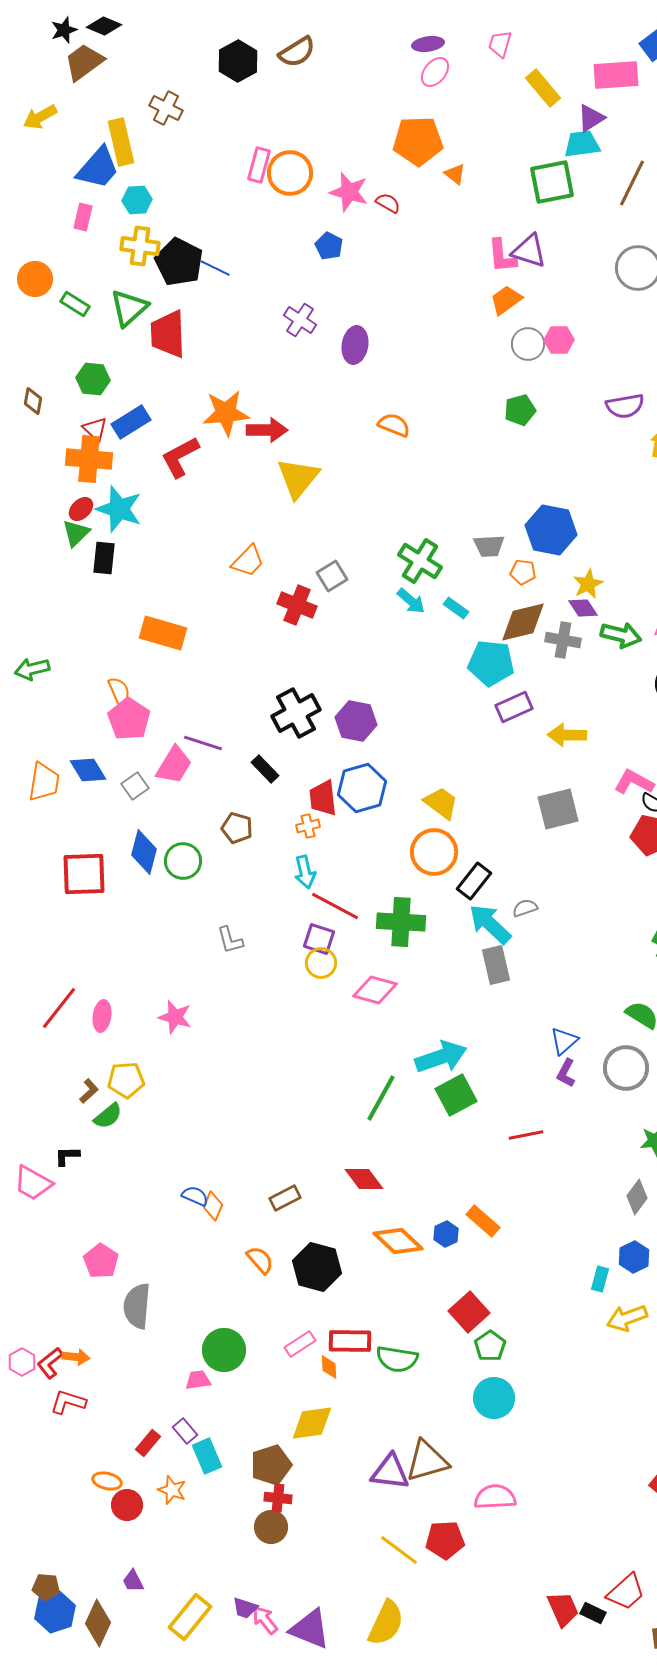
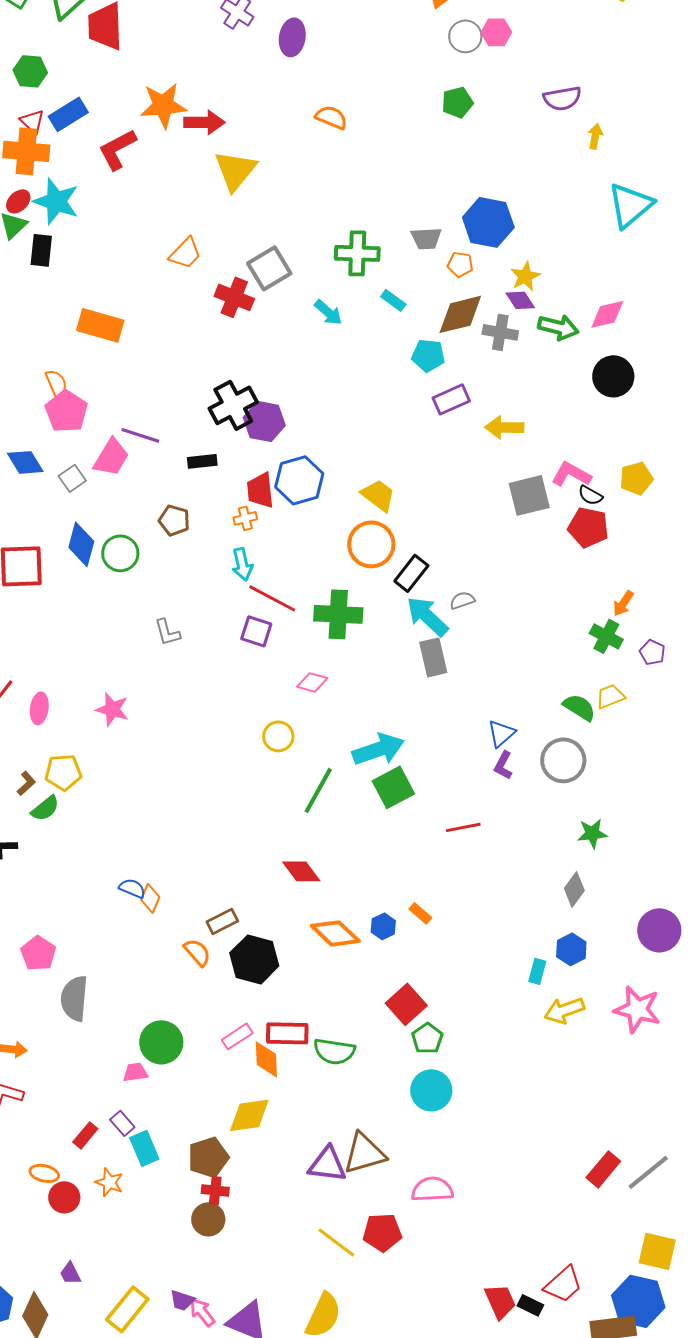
green cross: (420, 561) -> (357, 253), turned -30
gray square: (332, 576) -> (269, 268), size x1.4
cyan arrow: (411, 601) -> (328, 312), moved
cyan pentagon: (491, 663) -> (428, 355), size x0.7
purple hexagon: (356, 721) -> (264, 421), moved
black rectangle: (265, 769) -> (202, 461), turned -52
gray square: (558, 809) -> (529, 495), moved
yellow circle: (321, 963) -> (278, 736), moved
pink diamond: (375, 990) -> (312, 682), size x0.7
brown rectangle: (285, 1198) -> (222, 921), moved
orange rectangle: (483, 1221) -> (420, 913), size x0.7
orange diamond: (329, 1367) -> (266, 1059), size x1.5

